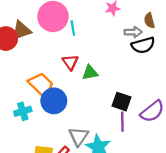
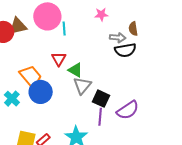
green triangle: (90, 73) -> (75, 70), turned 35
cyan cross: (23, 111) -> (12, 99), turned -35
gray triangle: (79, 136) -> (82, 86), moved

